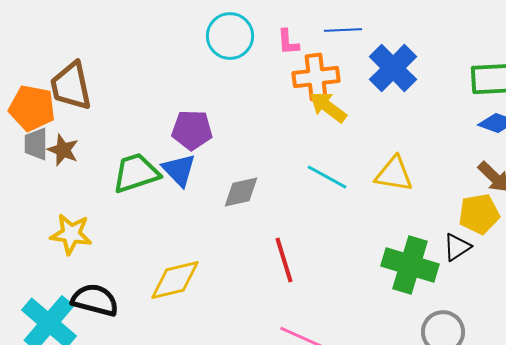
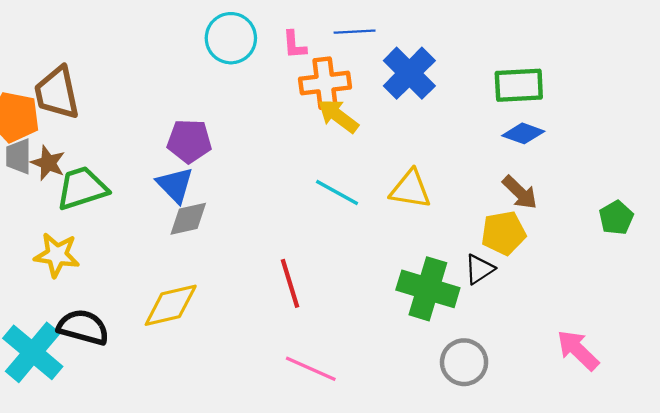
green trapezoid: (136, 173) -> (82, 188), moved
gray diamond: (241, 192) -> (188, 219), moved

